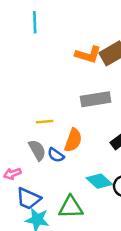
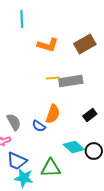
orange L-shape: (88, 55) -> (48, 45), moved
yellow line: (45, 122) -> (53, 78), moved
gray semicircle: (37, 150) -> (14, 122), moved

